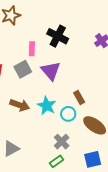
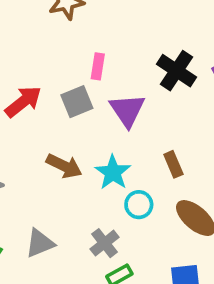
black cross: (58, 36) -> (177, 71), moved
cyan circle: (68, 114) -> (139, 205), moved
gray cross: (62, 142) -> (104, 243), moved

